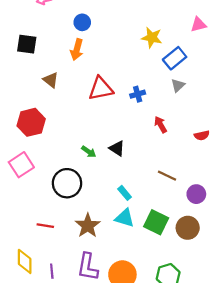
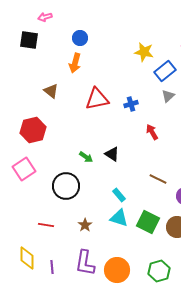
black square: (27, 44) -> (29, 40), moved
brown star: (88, 226) -> (85, 225), size x0.6

